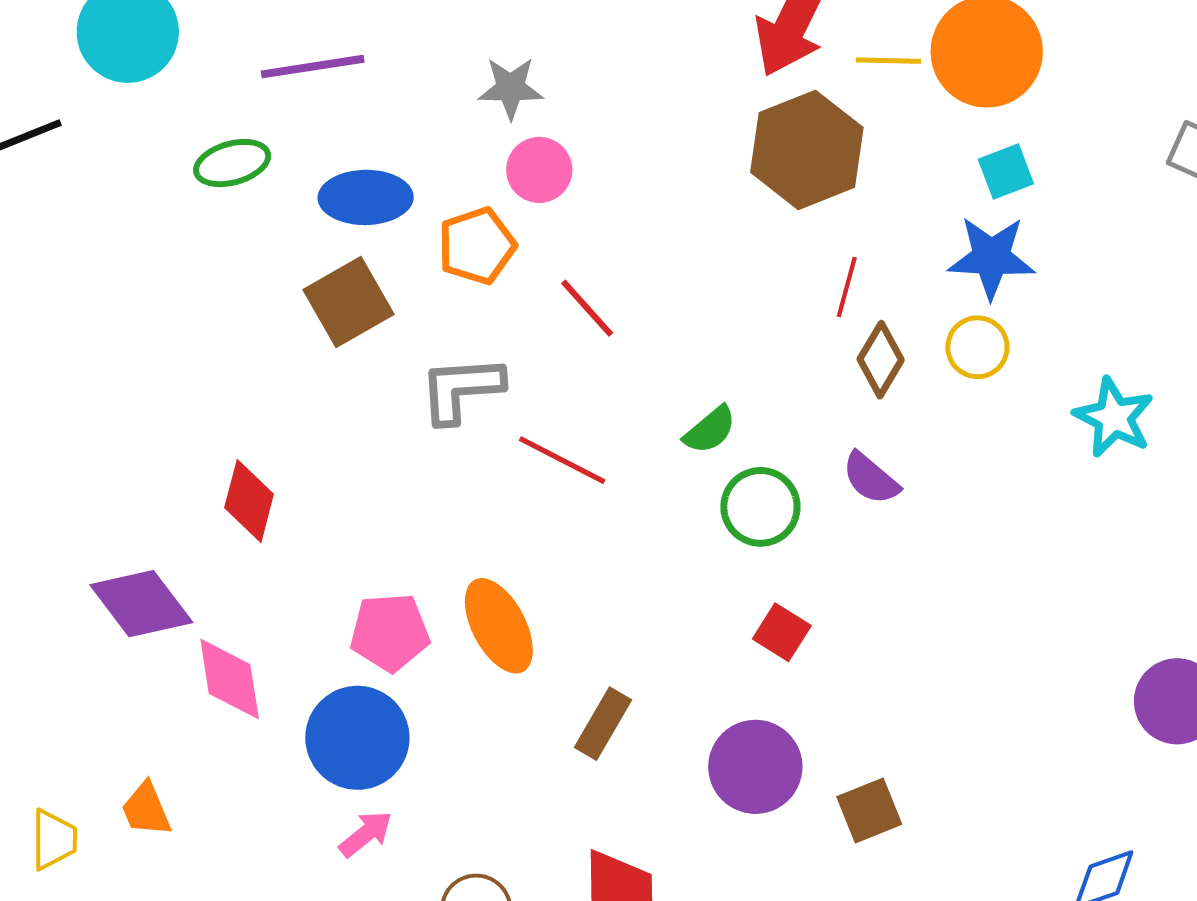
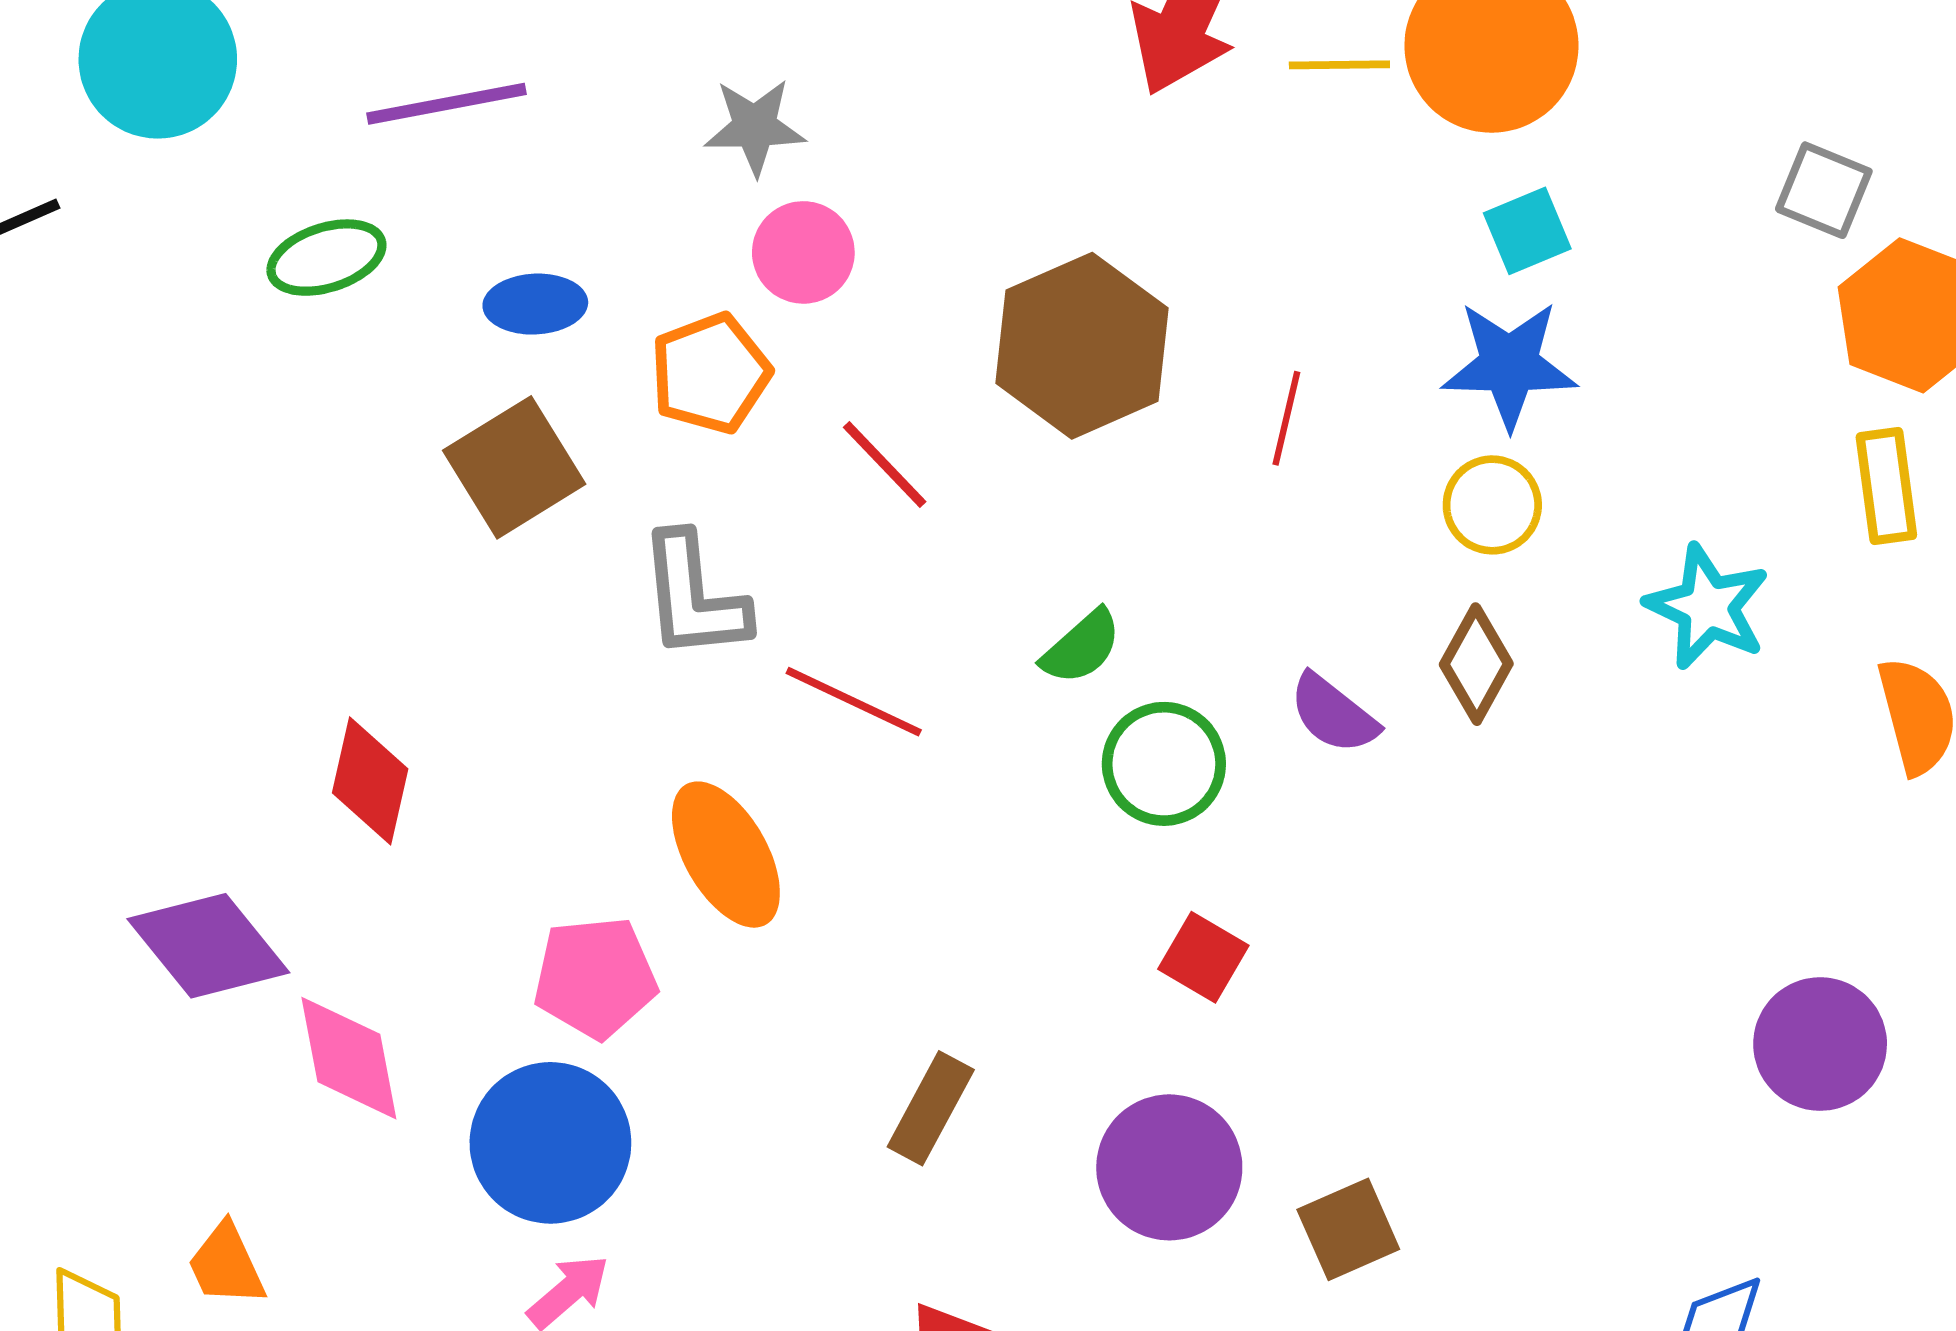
brown hexagon: (807, 150) -> (1082, 346), moved
blue ellipse: (366, 197) -> (535, 304), size x0.7
brown diamond: (881, 360) -> (1476, 664), moved
gray L-shape: (461, 389) -> (694, 596), turned -90
orange ellipse: (499, 626) -> (726, 855), moved

